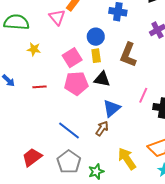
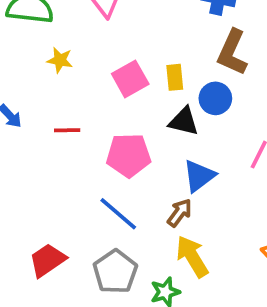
blue circle: (96, 37) -> (215, 98), moved
brown L-shape: (128, 55) -> (232, 52), moved
pink pentagon: (76, 83) -> (129, 155), moved
yellow arrow: (127, 159) -> (192, 256), moved

